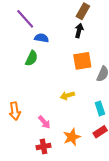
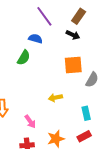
purple line: (25, 19) -> (44, 16), moved
black arrow: (79, 31) -> (73, 35), turned 96

